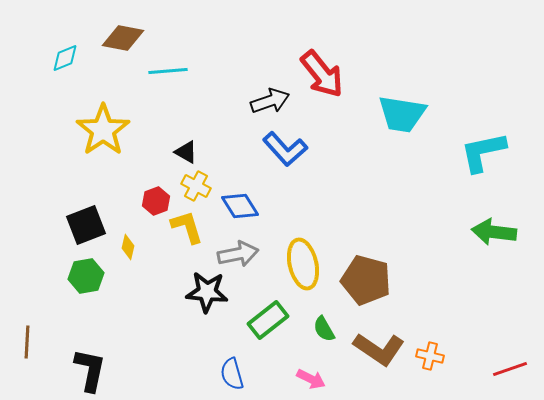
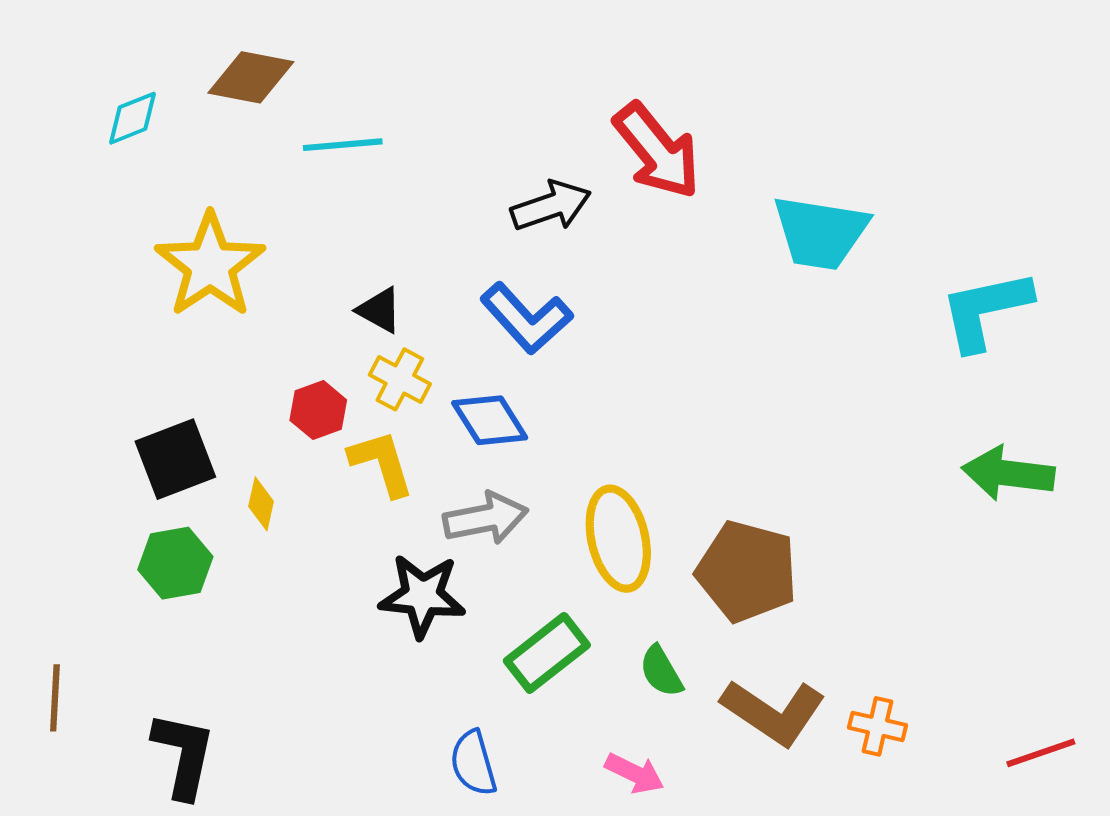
blue L-shape: (285, 149) -> (526, 318), moved

